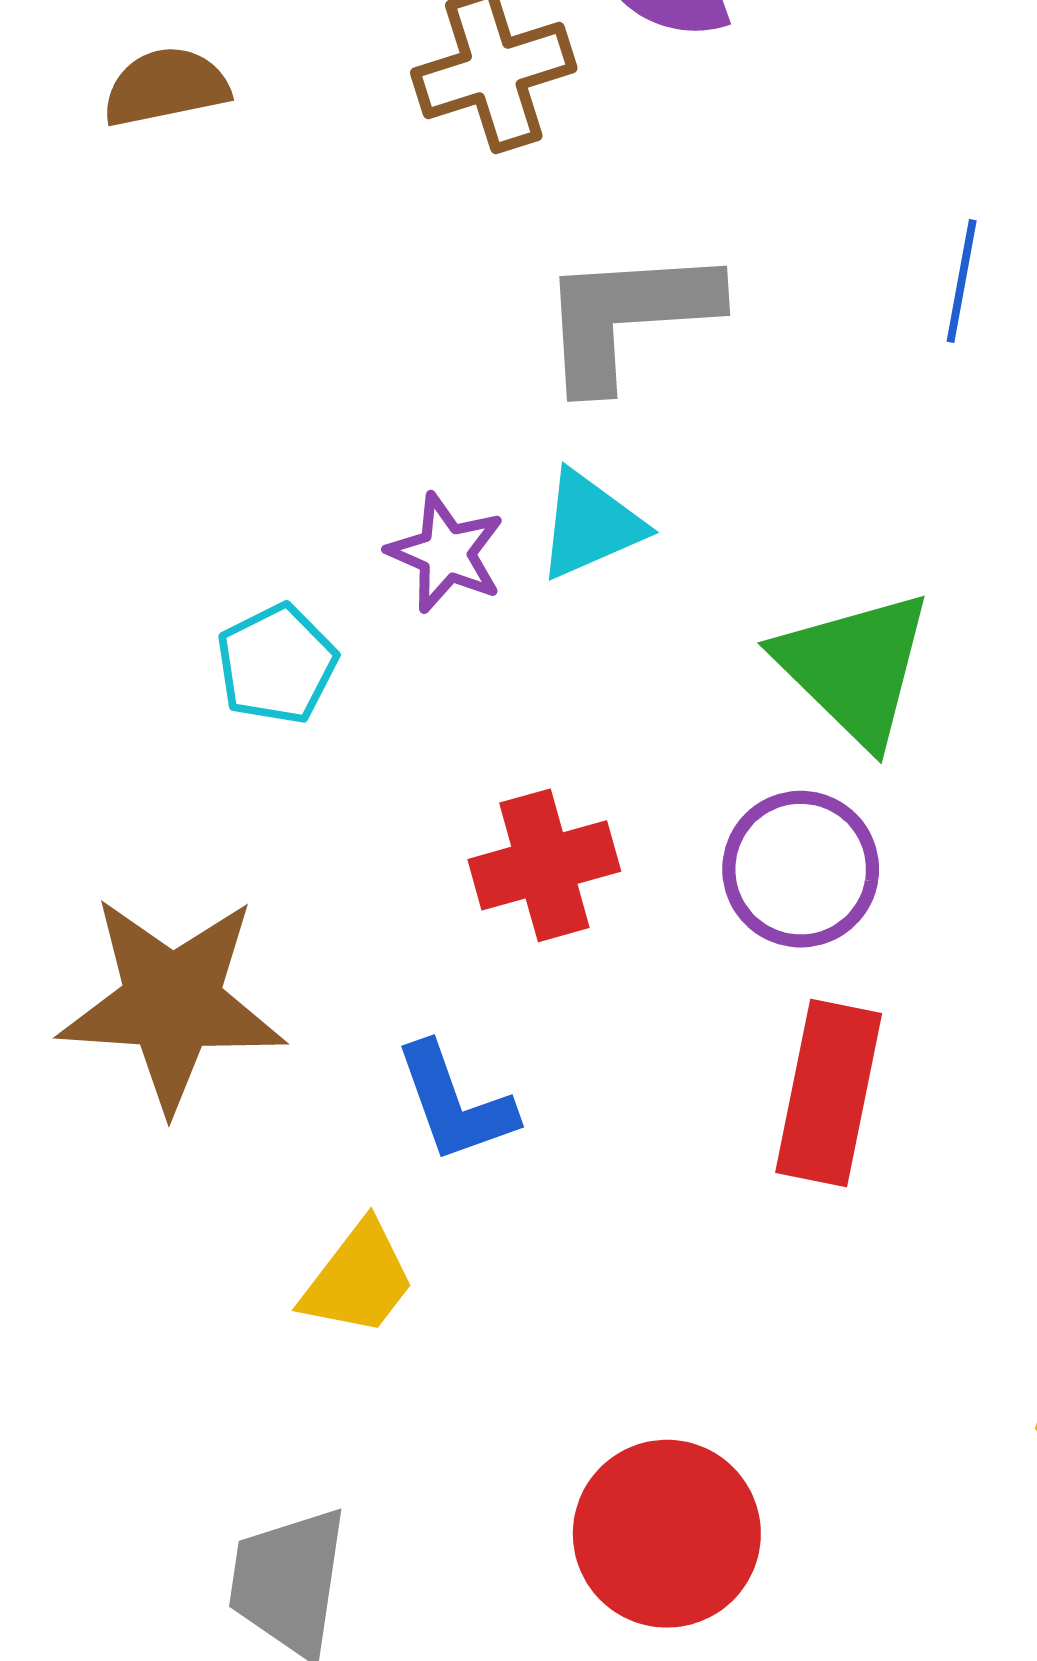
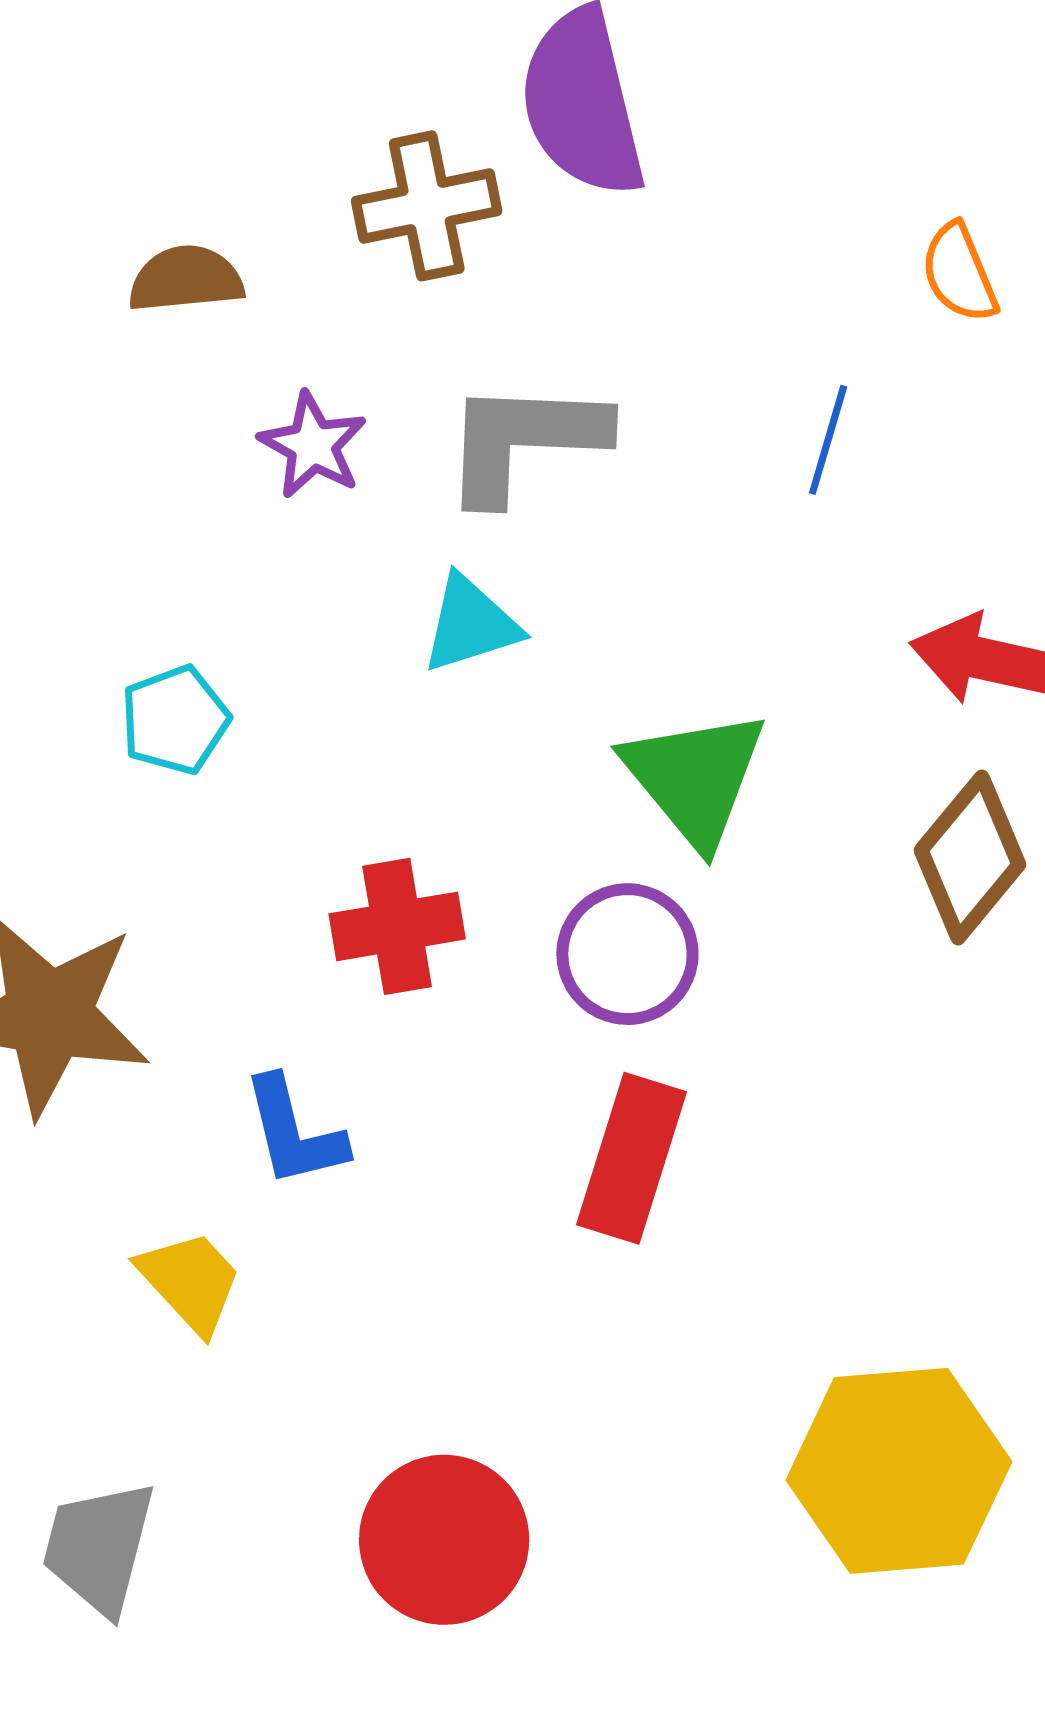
brown semicircle: (166, 87) -> (186, 279), moved
purple star: (446, 553) -> (313, 445), moved
yellow trapezoid: (358, 1279) -> (190, 1282), turned -86

